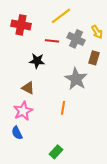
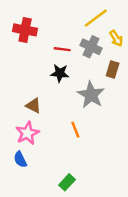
yellow line: (61, 16) -> (96, 18), moved
black star: (37, 61) -> (60, 73), moved
orange line: (63, 108) -> (75, 130), turned -32

